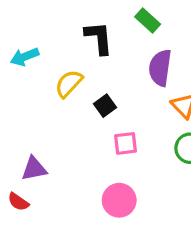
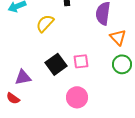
black square: (105, 106) -> (56, 64), moved, size x1.5

